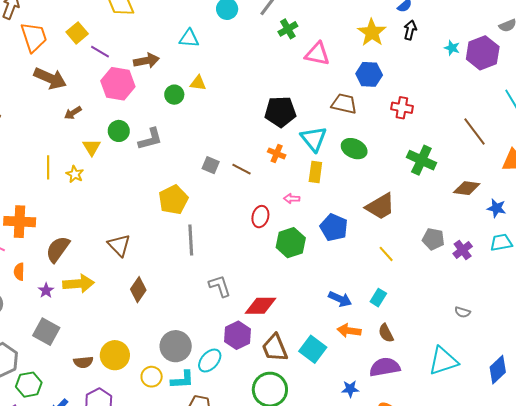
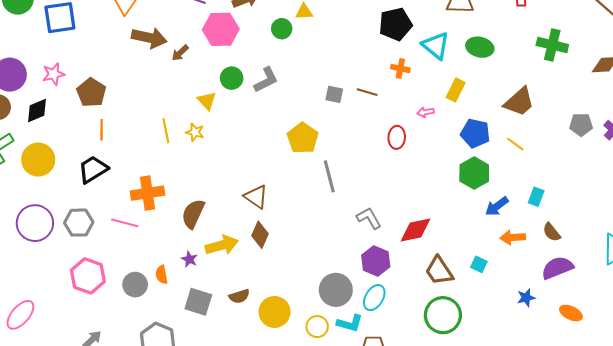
brown arrow: (73, 113) -> (180, 53), moved
yellow rectangle: (315, 172) -> (456, 90), moved, turned 30
green hexagon: (291, 243) -> (474, 173), moved
yellow line: (386, 254) -> (515, 144), moved
orange semicircle: (19, 272) -> (162, 275), moved
brown diamond: (138, 290) -> (260, 235), moved
blue arrow: (340, 299) -> (497, 206), turned 130
purple hexagon: (237, 335) -> (376, 261), moved
cyan square: (313, 349) -> (479, 264), size x0.6
brown semicircle: (83, 362) -> (239, 296), moved
cyan L-shape: (182, 380) -> (350, 323), turned 30

